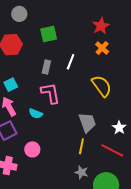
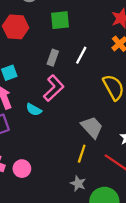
pink L-shape: (50, 93) -> (54, 88), turned 50
gray trapezoid: (87, 122) -> (92, 127), turned -30
pink circle: (32, 149) -> (22, 169), moved

